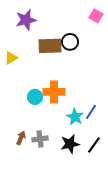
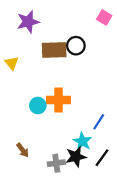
yellow triangle: (11, 58) -> (12, 63), turned -40
cyan star: (75, 117) -> (82, 141), moved
brown arrow: (21, 138) -> (23, 150), turned 120
gray cross: (40, 139) -> (56, 163), moved

